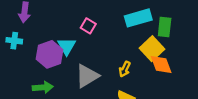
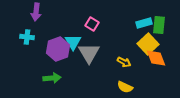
cyan rectangle: (138, 18) -> (144, 23), moved, size x0.7
yellow arrow: (125, 69) -> (124, 62), turned -88
gray triangle: (87, 76) -> (89, 53), moved, turned -30

